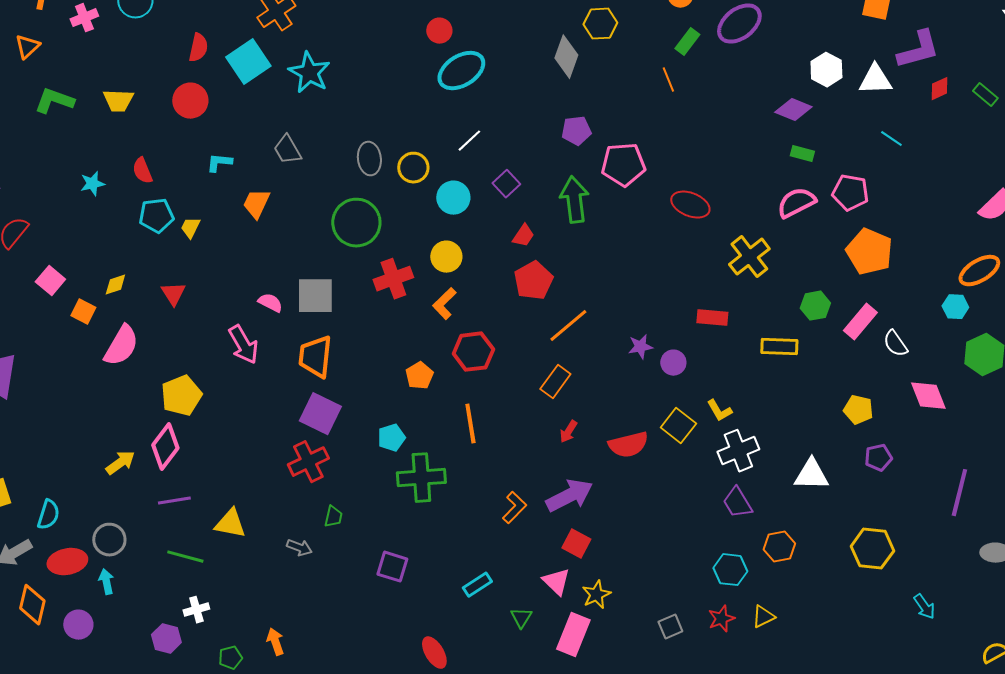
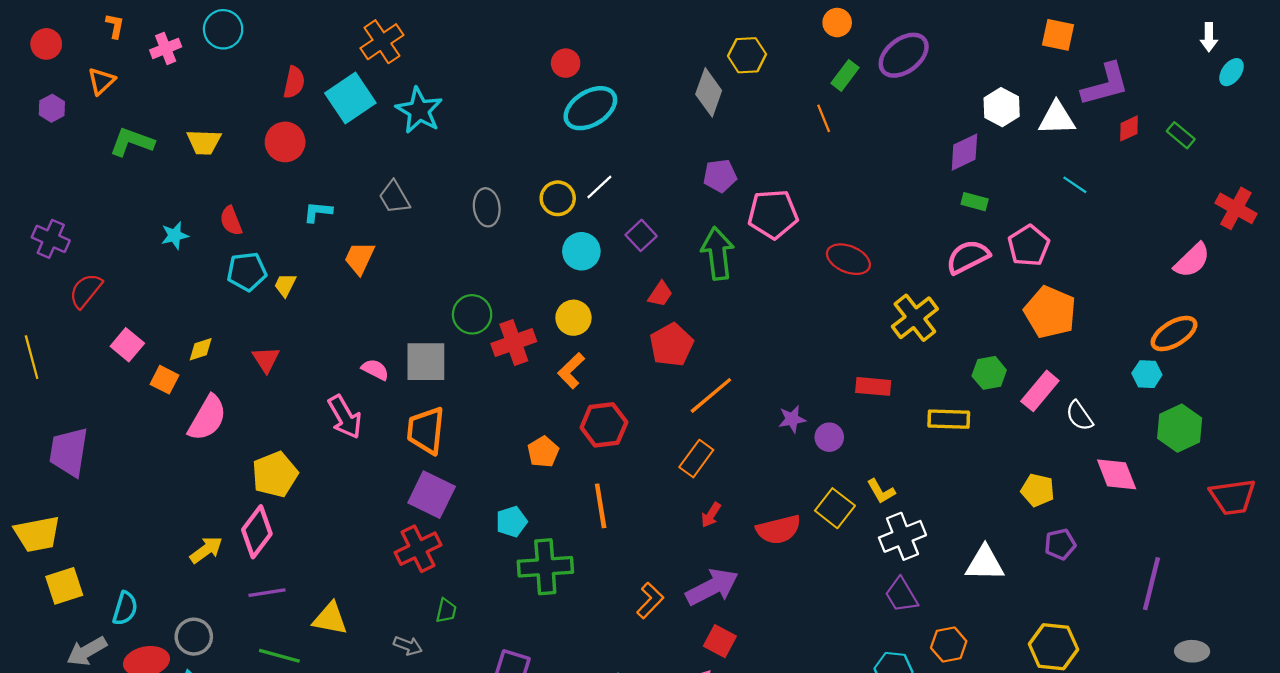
purple diamond: (793, 110) -> (964, 152), turned -48
yellow circle: (413, 168) -> (558, 198), moved
pink pentagon: (850, 193) -> (1029, 246), turned 30
green circle: (356, 223) -> (472, 314), moved, size x0.7

